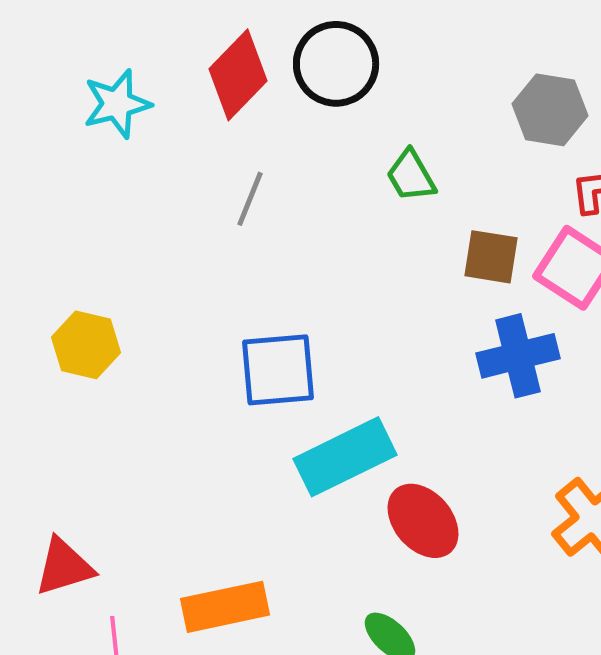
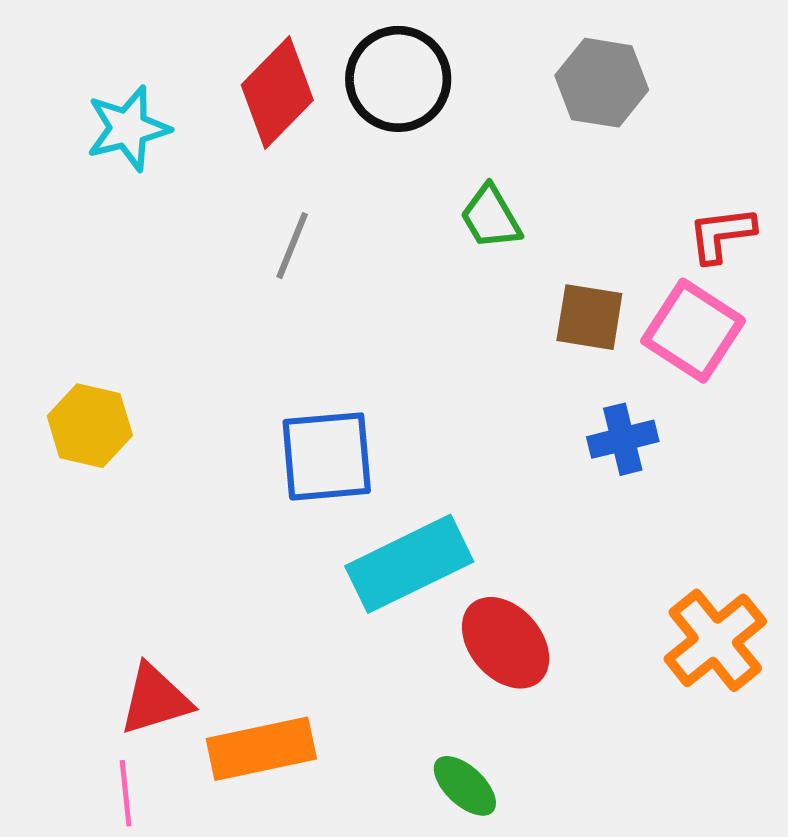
gray hexagon: (550, 110) -> (602, 83), moved
blue cross: (518, 356) -> (623, 439), size x0.7
red triangle: (64, 567) -> (155, 700), moved

